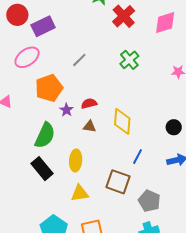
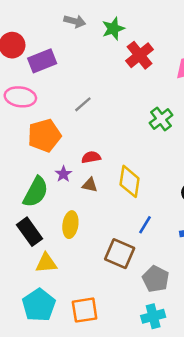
pink ellipse: (27, 57) -> (20, 97), turned 40
green cross: (129, 60) -> (161, 119), moved
purple star: (66, 110) -> (63, 174), moved
yellow triangle: (80, 193) -> (46, 263), moved

